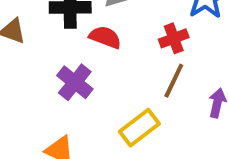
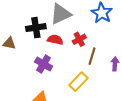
red cross: (174, 38) -> (79, 39), moved

